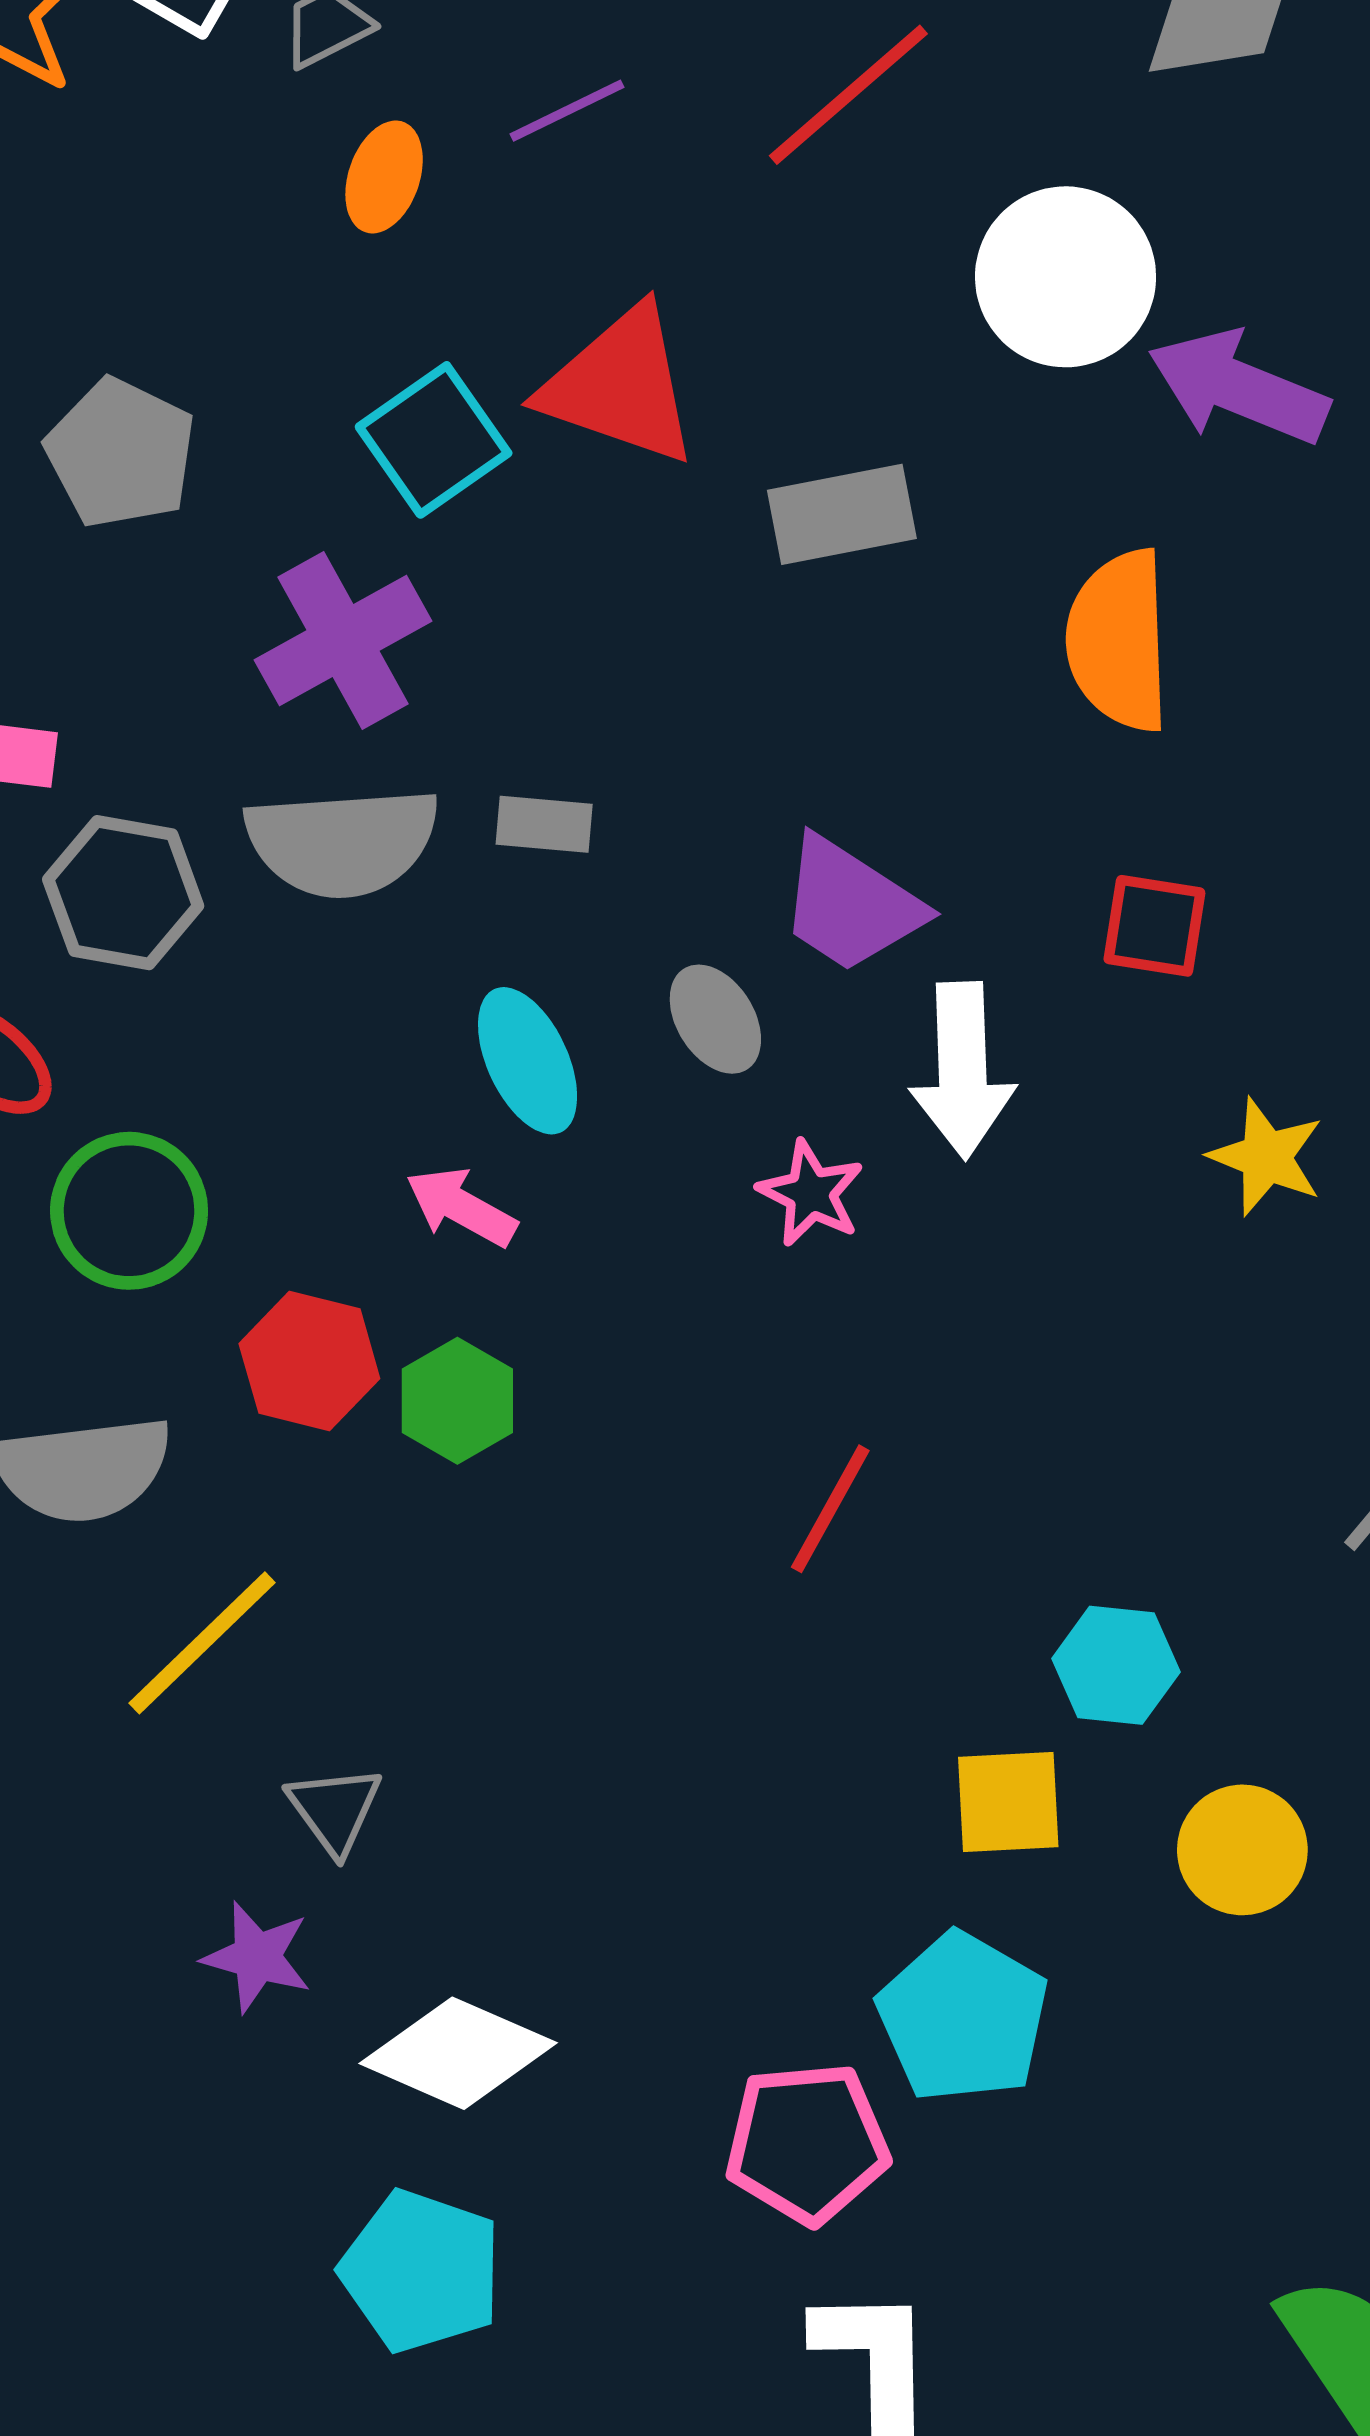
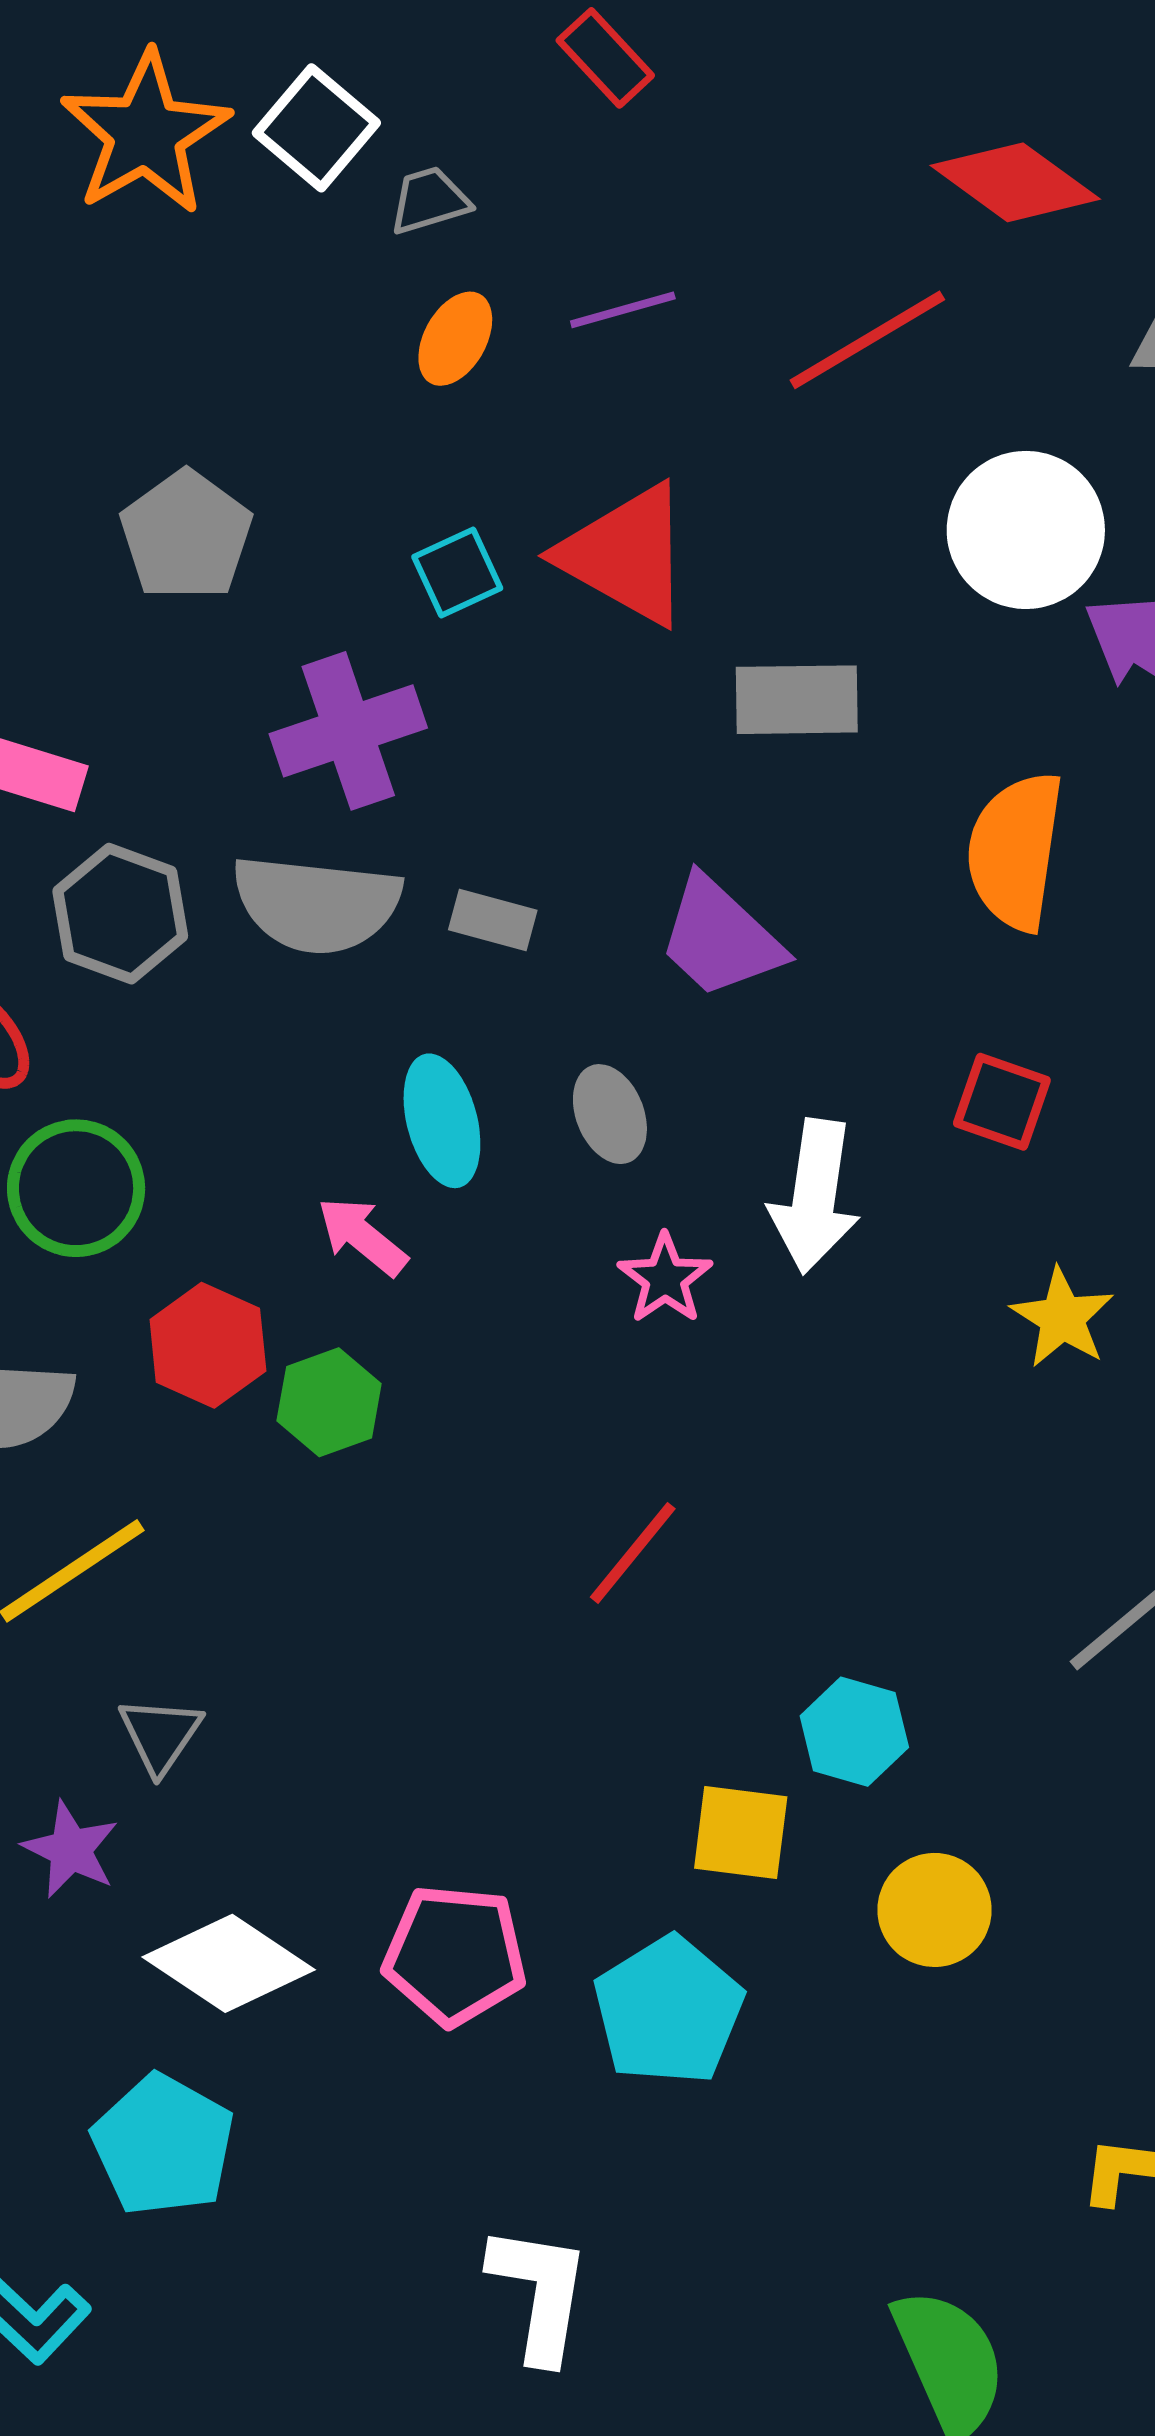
cyan square: (434, 440) -> (457, 572), size x0.7
purple trapezoid: (851, 905) -> (720, 938), moved
pink pentagon: (807, 2143) -> (455, 1955), moved

